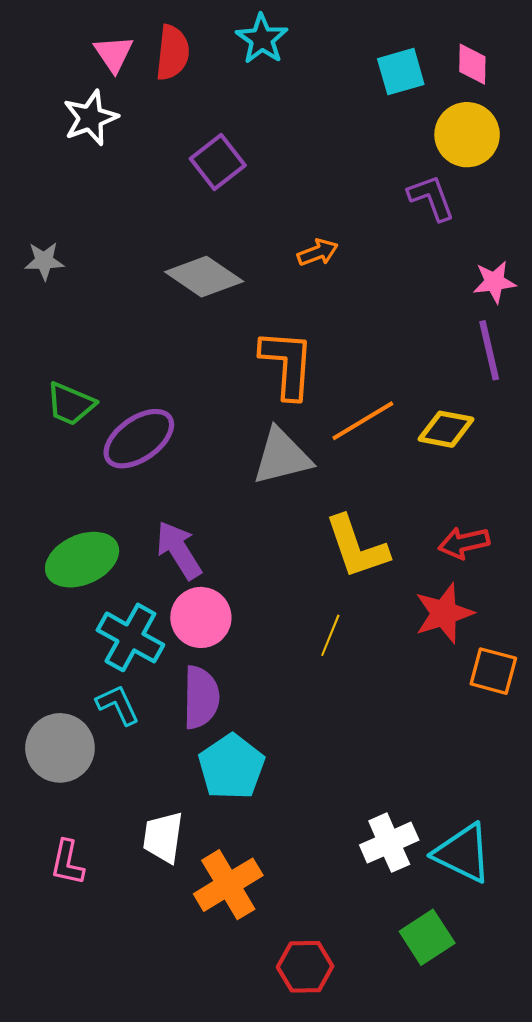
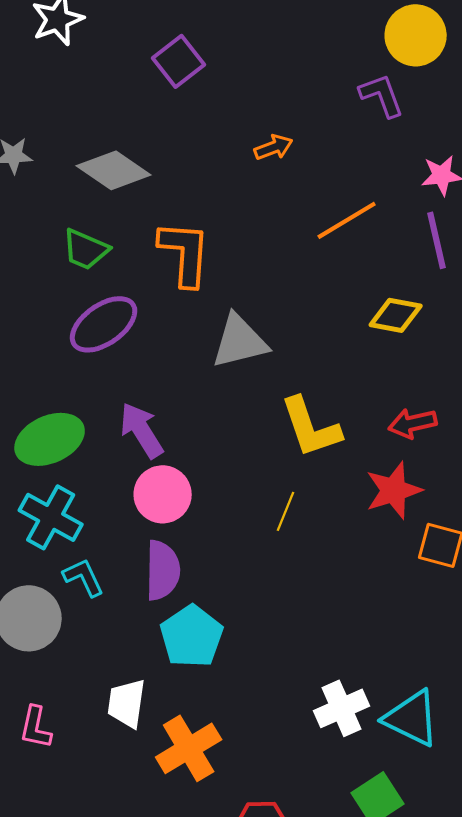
gray diamond: (204, 277) -> (114, 170), moved
orange L-shape: (287, 364) -> (185, 253), moved
green trapezoid: (70, 404) -> (86, 249), moved
orange line: (363, 421) -> (347, 220), moved
cyan cross: (130, 637) -> (51, 517), moved

